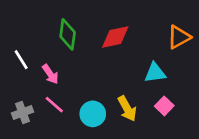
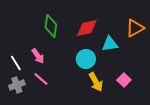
white line: (21, 60) -> (16, 63), moved
cyan triangle: (155, 73) -> (110, 44), moved
cyan circle: (93, 114) -> (86, 59), moved

